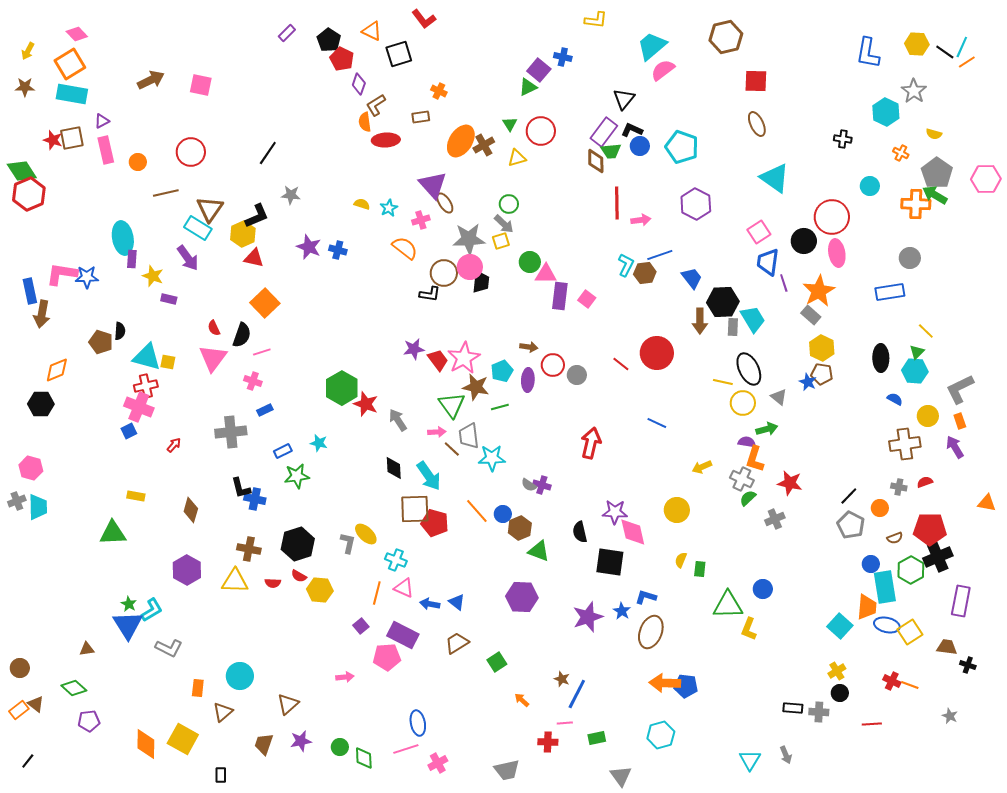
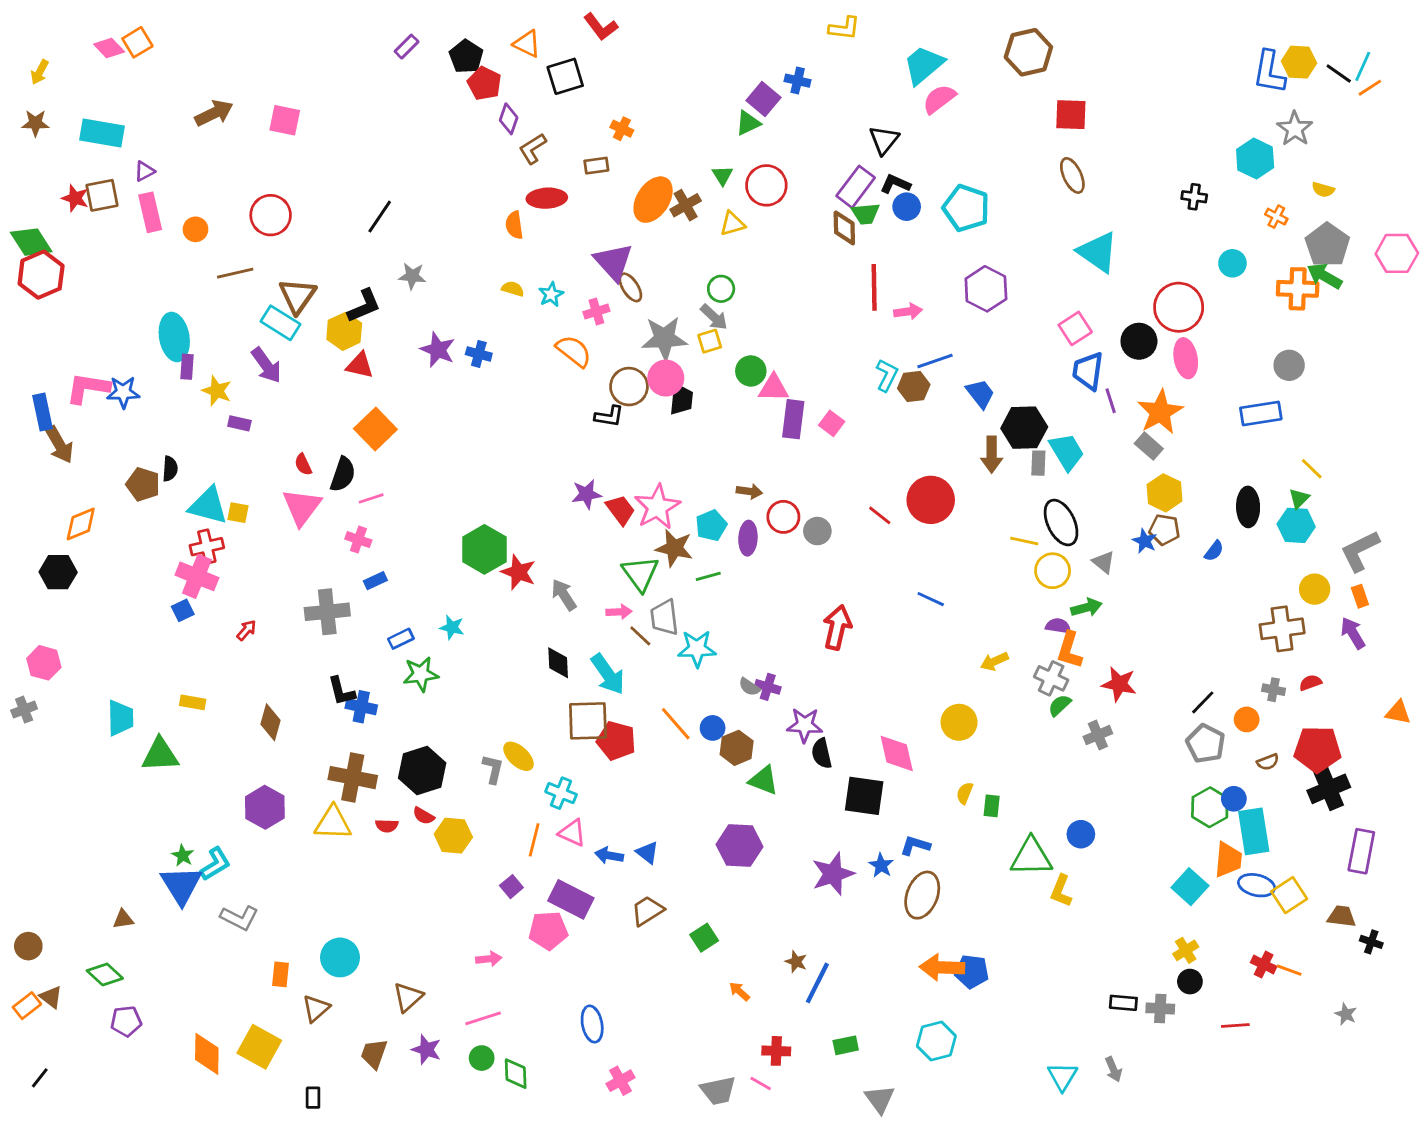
blue L-shape: (868, 53) -> (1269, 72), moved
orange square: (70, 64) -> (137, 42), moved, size x0.7
orange semicircle: (365, 122) -> (514, 225), moved
brown arrow: (42, 314) -> (59, 445), turned -40
blue semicircle: (895, 399) -> (1214, 551), moved, turned 98
cyan trapezoid: (38, 507) -> (120, 718), moved
purple star: (615, 512) -> (805, 725), moved
brown cross: (249, 549) -> (353, 778), size x1.4
green hexagon: (911, 570) -> (1210, 807), moved
pink line: (565, 723) -> (761, 1084), moved, turned 35
purple star: (301, 741) -> (426, 1050), turned 30
pink line: (406, 749) -> (483, 1018), moved

